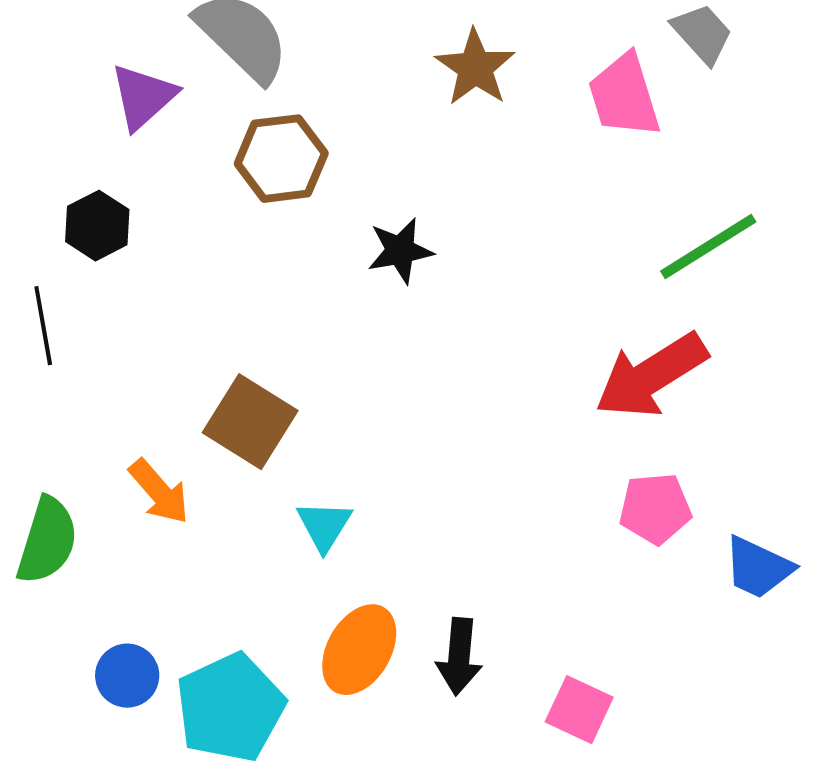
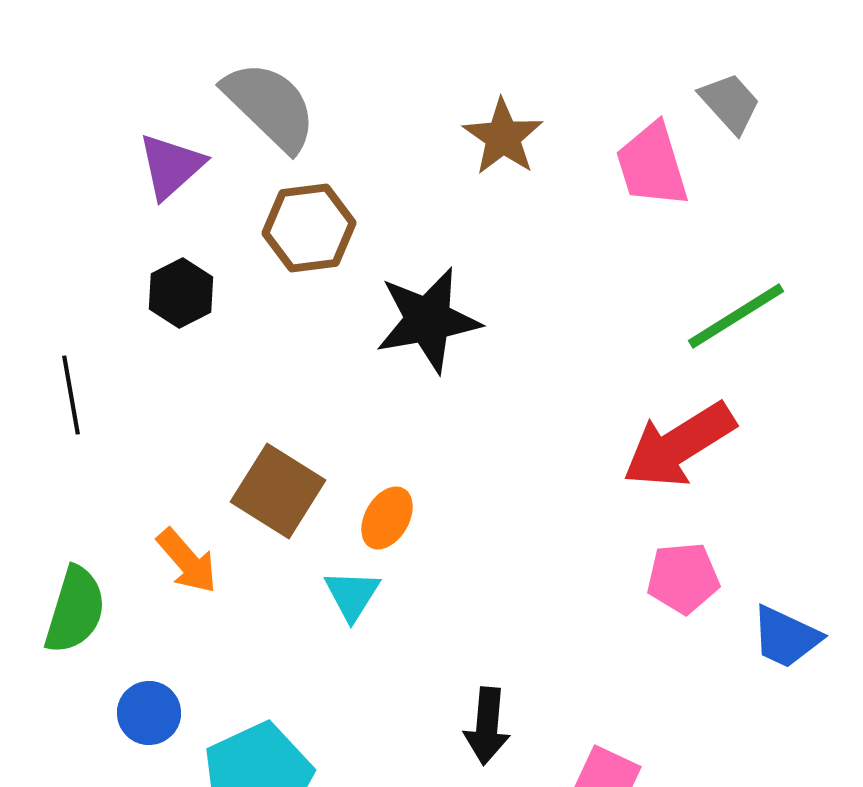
black hexagon: (97, 226) -> (181, 293), moved
black star: (400, 251) -> (428, 320), size x1.6
orange ellipse: (359, 650) -> (387, 518), moved, size x0.7
blue circle: (127, 676) -> (149, 713), moved

